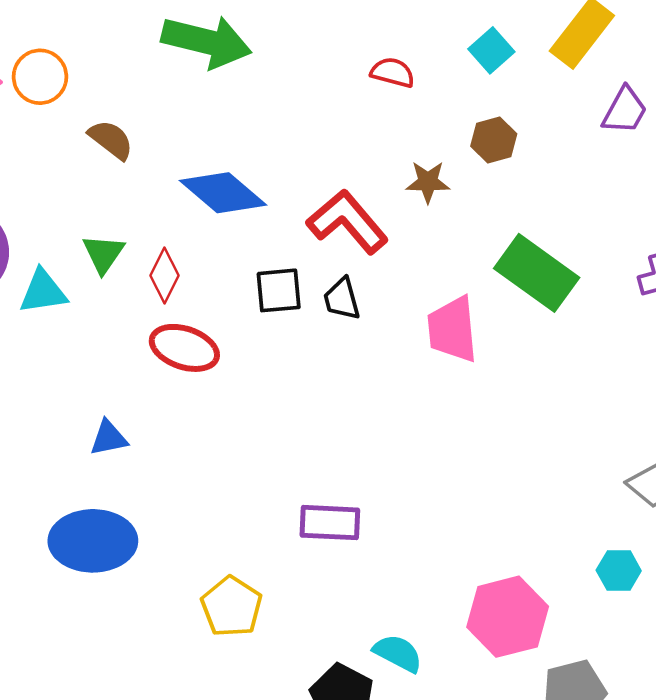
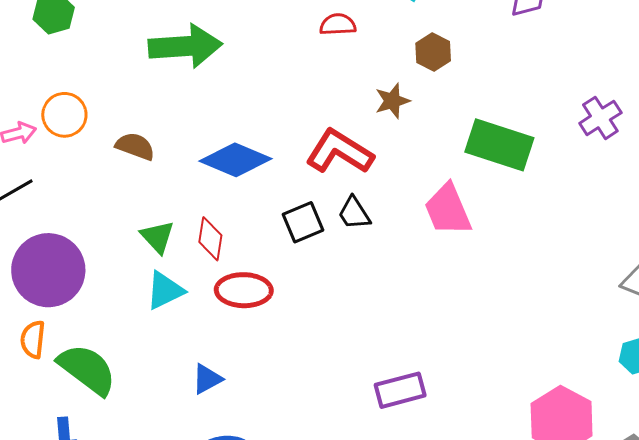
cyan triangle: (43, 292) -> (165, 290), moved

